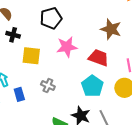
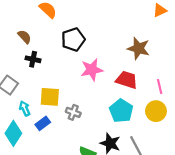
yellow square: (31, 56) -> (50, 97), moved
blue rectangle: (19, 94) -> (43, 123), turned 72

